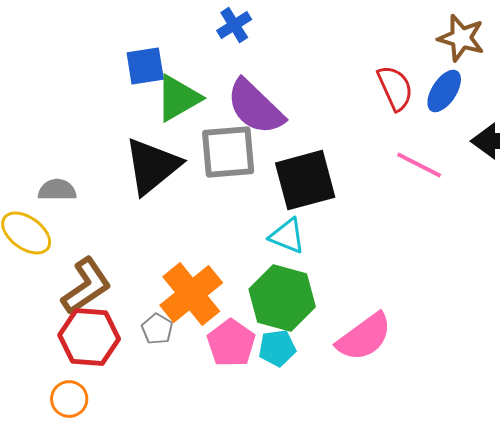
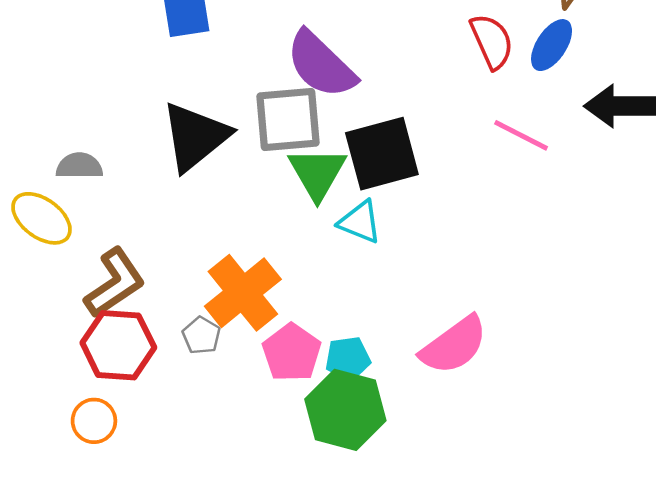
green triangle: (178, 98) -> (317, 173), moved, turned -30
green hexagon: (282, 298) -> (345, 410), moved

